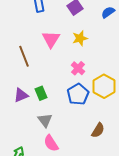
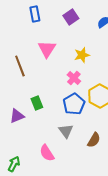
yellow star: (80, 38) -> (82, 55), moved
purple triangle: (21, 95) -> (17, 116), moved
gray triangle: (45, 120) -> (66, 131), moved

